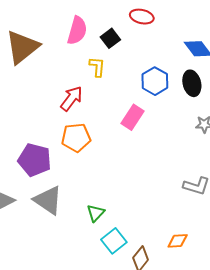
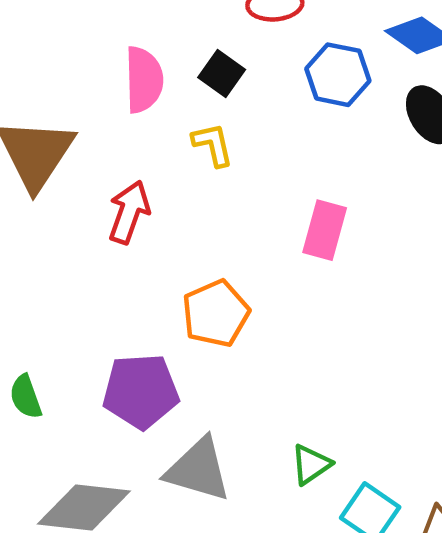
blue hexagon: (155, 81) -> (338, 75), moved
red arrow: (72, 98) -> (129, 212), moved
green triangle: (96, 213) -> (311, 464), turned 30

